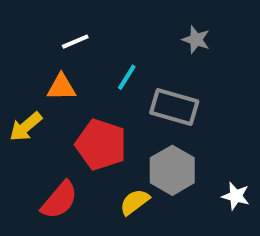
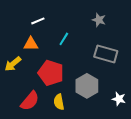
gray rectangle: (174, 107) -> (106, 54), moved
yellow semicircle: (135, 202) -> (59, 102), moved, turned -63

